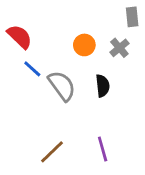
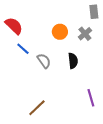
gray semicircle: (62, 86) -> (44, 61), size x0.7
purple line: (103, 149) -> (91, 98), moved

